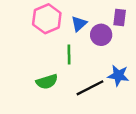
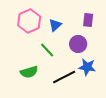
purple circle: (101, 35) -> (78, 44), moved
green line: (69, 55) -> (47, 50), turned -42

